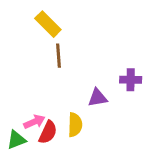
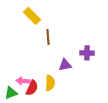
brown line: (58, 56) -> (48, 37), moved
pink arrow: (34, 122) -> (23, 81), turned -152

